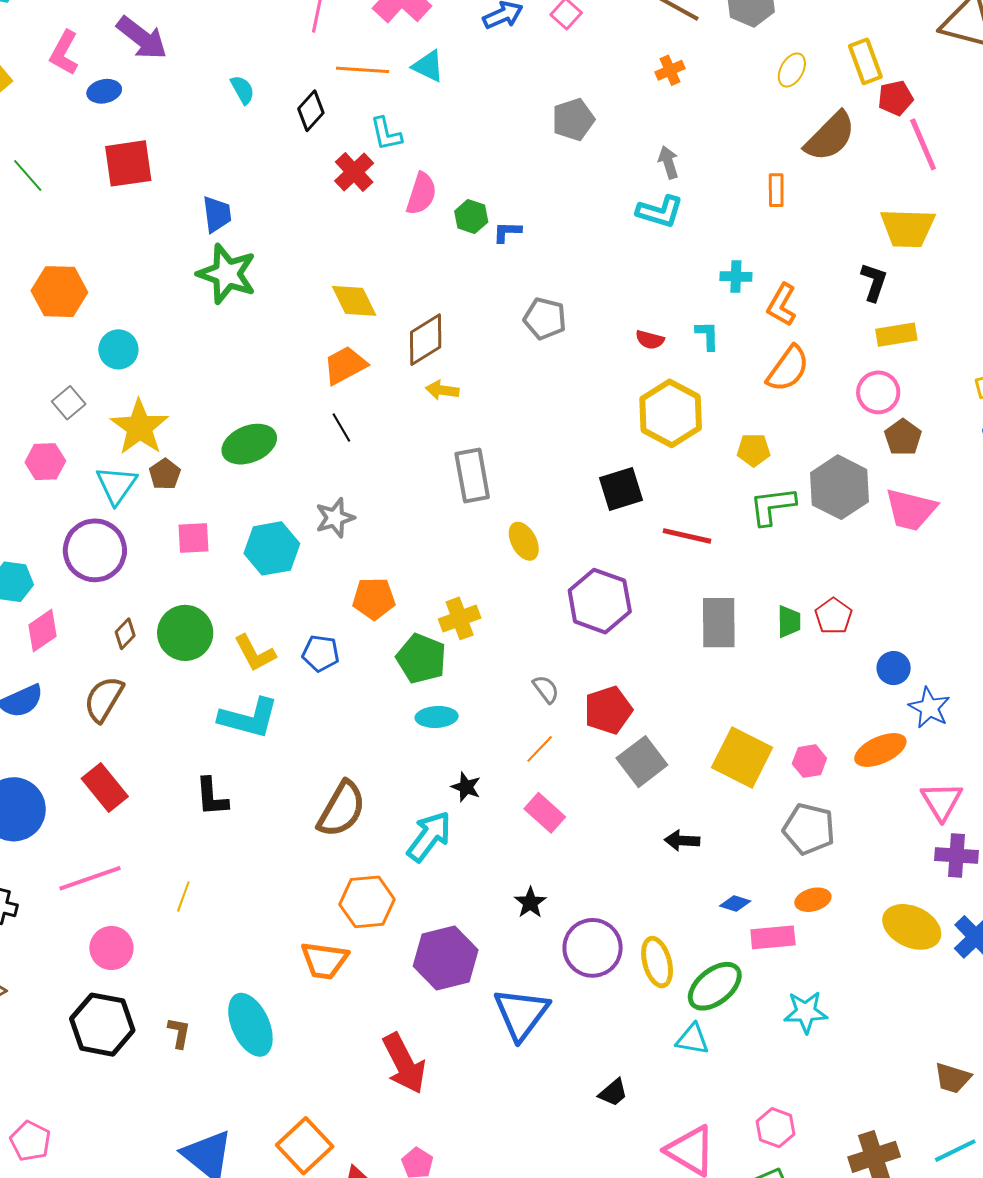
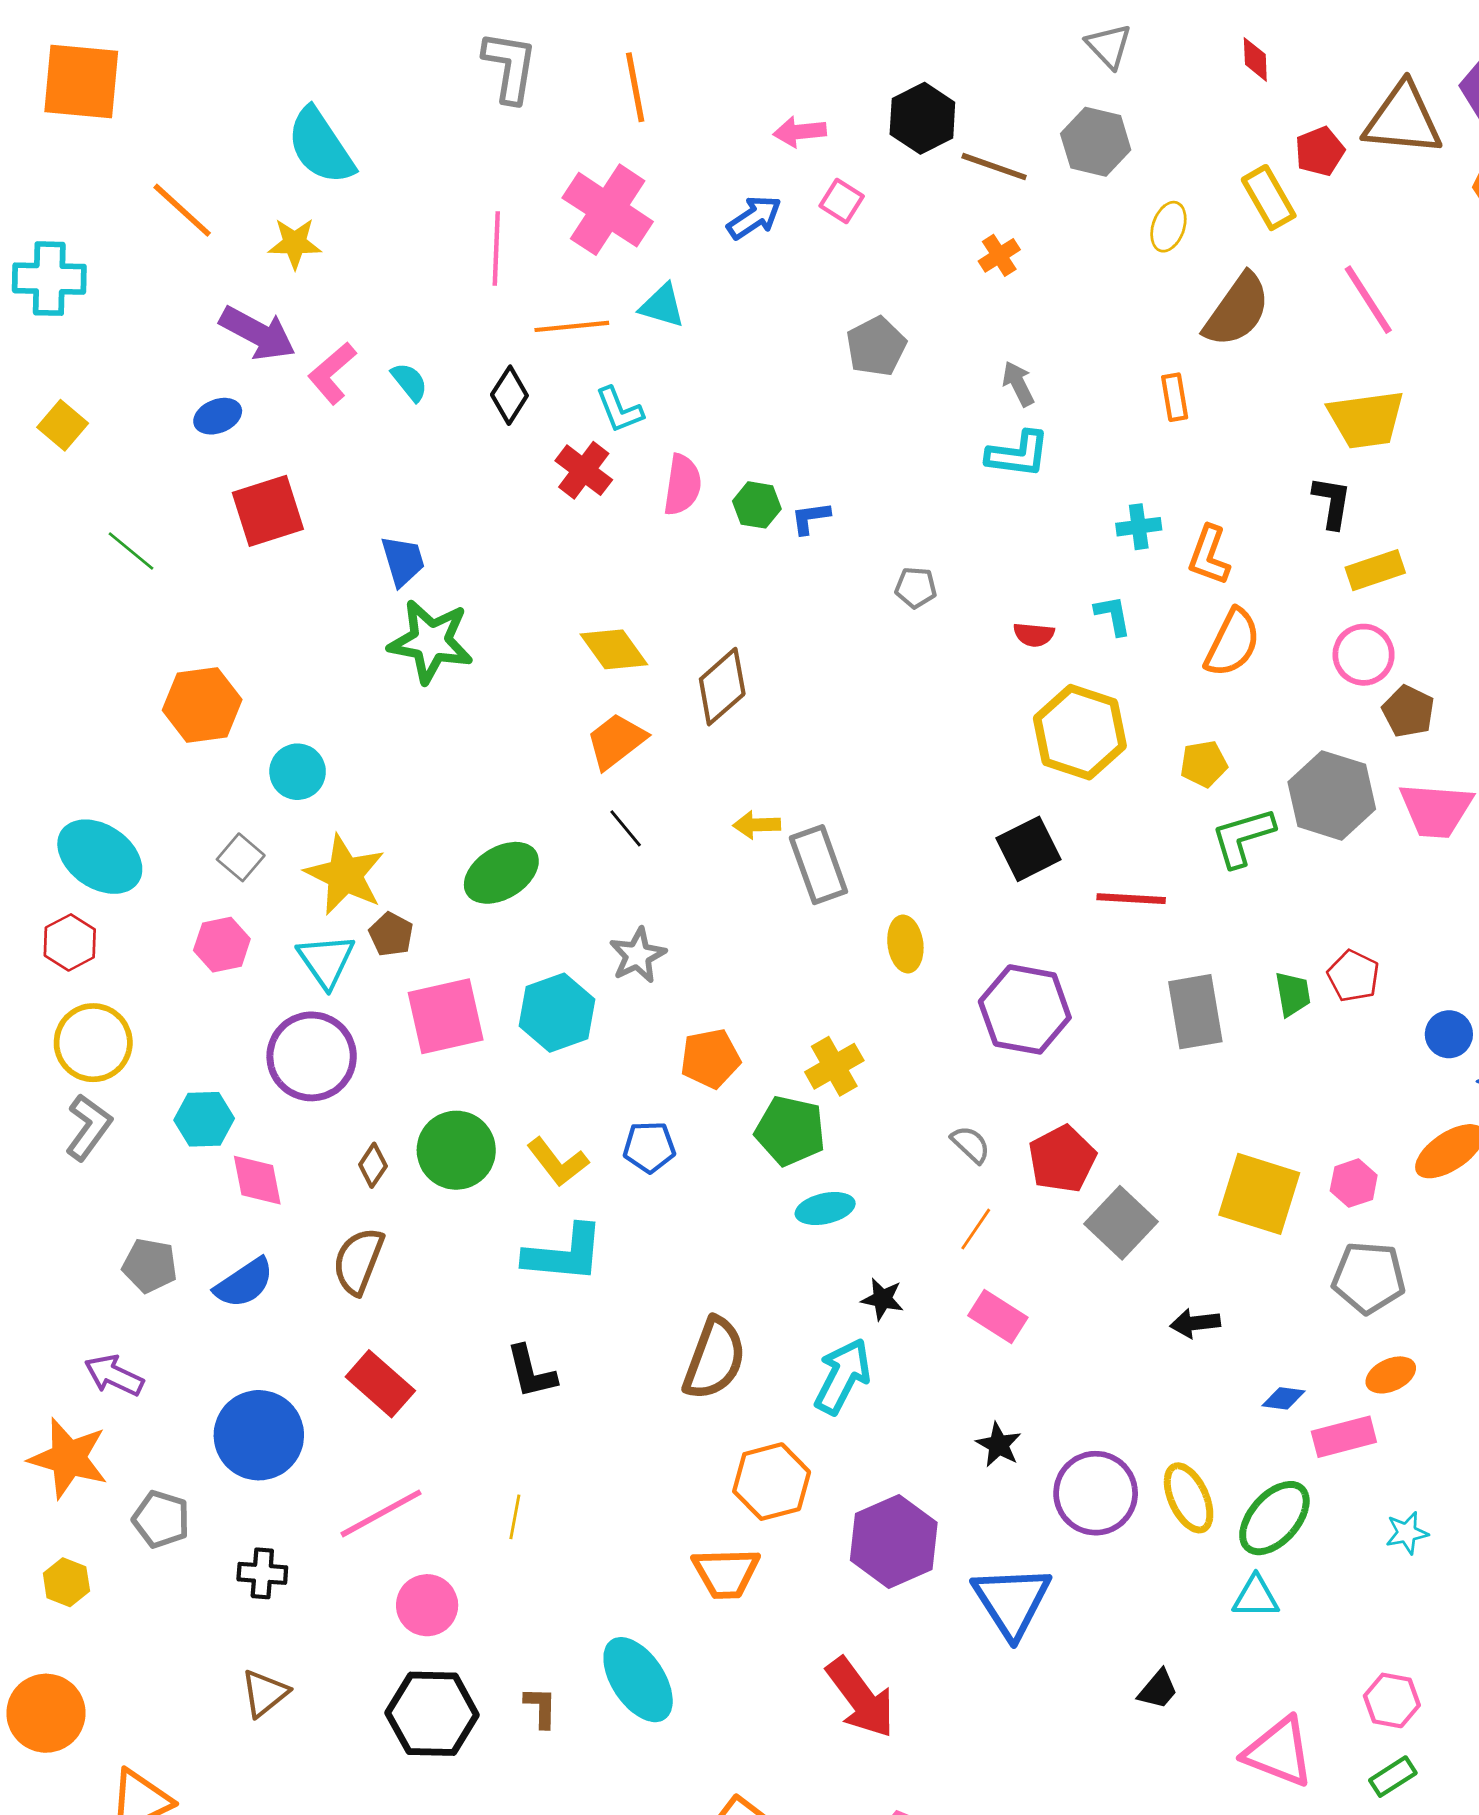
pink L-shape: (64, 53) -> (332, 373), moved, turned 30
red pentagon: (896, 98) -> (1320, 151), moved
gray pentagon: (545, 319) -> (916, 588), moved, size x0.7
yellow arrow: (442, 390) -> (757, 825), moved
pink square: (193, 538) -> (446, 1016), size x1.6
yellow ellipse: (524, 541) -> (905, 944), turned 30
pink diamond: (42, 631) -> (257, 1180), turned -57
cyan star: (806, 1012) -> (1407, 1533), size x0.7

